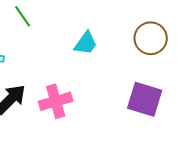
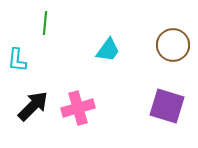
green line: (23, 16) -> (45, 23), turned 40

